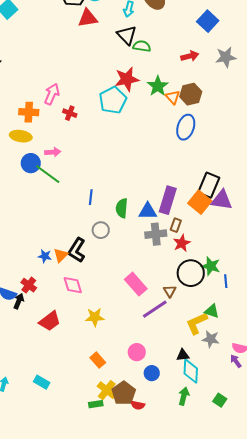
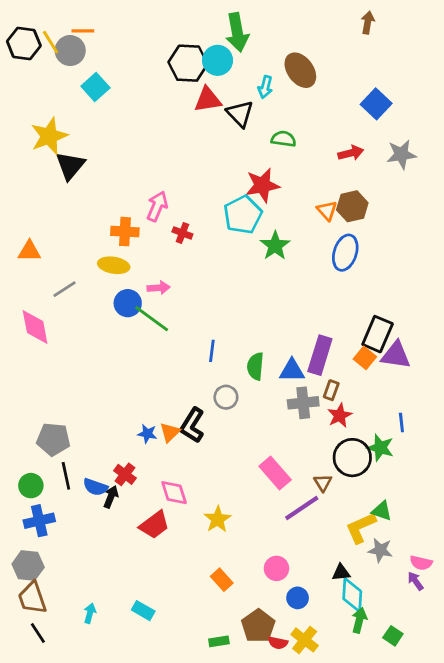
black triangle: (127, 35) -> (240, 114), moved
green star: (158, 86) -> (275, 246), moved
orange square: (200, 202) -> (365, 358), size x0.7
blue line: (226, 281) -> (401, 422), moved
pink diamond: (73, 285) -> (174, 493), moved
yellow star: (95, 317) -> (218, 519), turned -30
yellow cross: (107, 390) -> (305, 640), moved
green arrow: (184, 396) -> (359, 620), moved

